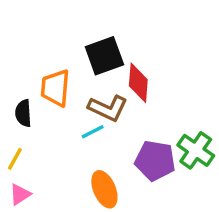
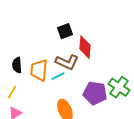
black square: (104, 56) -> (65, 31), size x0.7
orange trapezoid: (55, 88) -> (39, 70), moved

